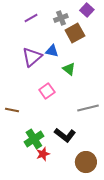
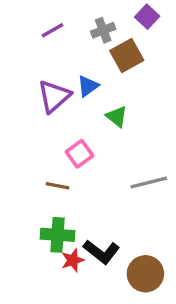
blue triangle: (52, 51) -> (88, 86), turned -48
brown line: (12, 110) -> (57, 186), moved
black L-shape: (65, 135) -> (101, 252), moved
green cross: (34, 139) -> (57, 235), turned 36

